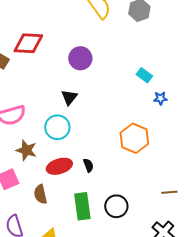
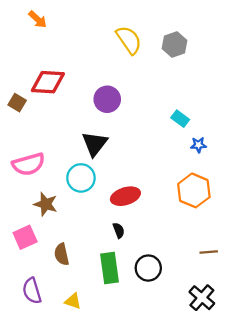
black triangle: (69, 97) -> (95, 144), size x1.4
orange hexagon: (134, 138) -> (194, 190), moved
black semicircle: (88, 165) -> (119, 230), moved
red ellipse: (59, 166) -> (125, 196), moved

